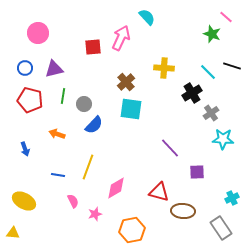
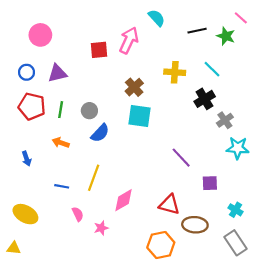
black line: (232, 66) -> (197, 31), moved, turned -30
cyan line: (208, 72) -> (212, 69), moved
green line: (63, 96) -> (61, 110), moved
cyan cross: (232, 198) -> (235, 210), moved, turned -32
orange hexagon: (132, 230) -> (161, 245), moved

